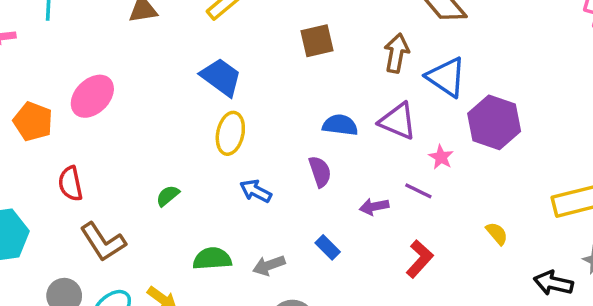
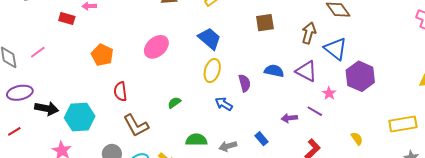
pink ellipse: (92, 96) -> (156, 47), moved
purple semicircle: (320, 172) -> (245, 83), moved

